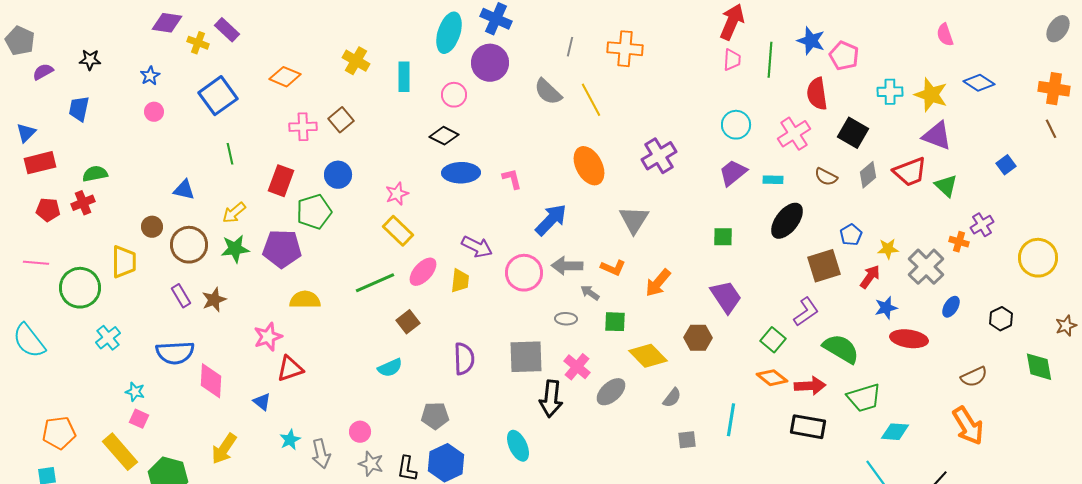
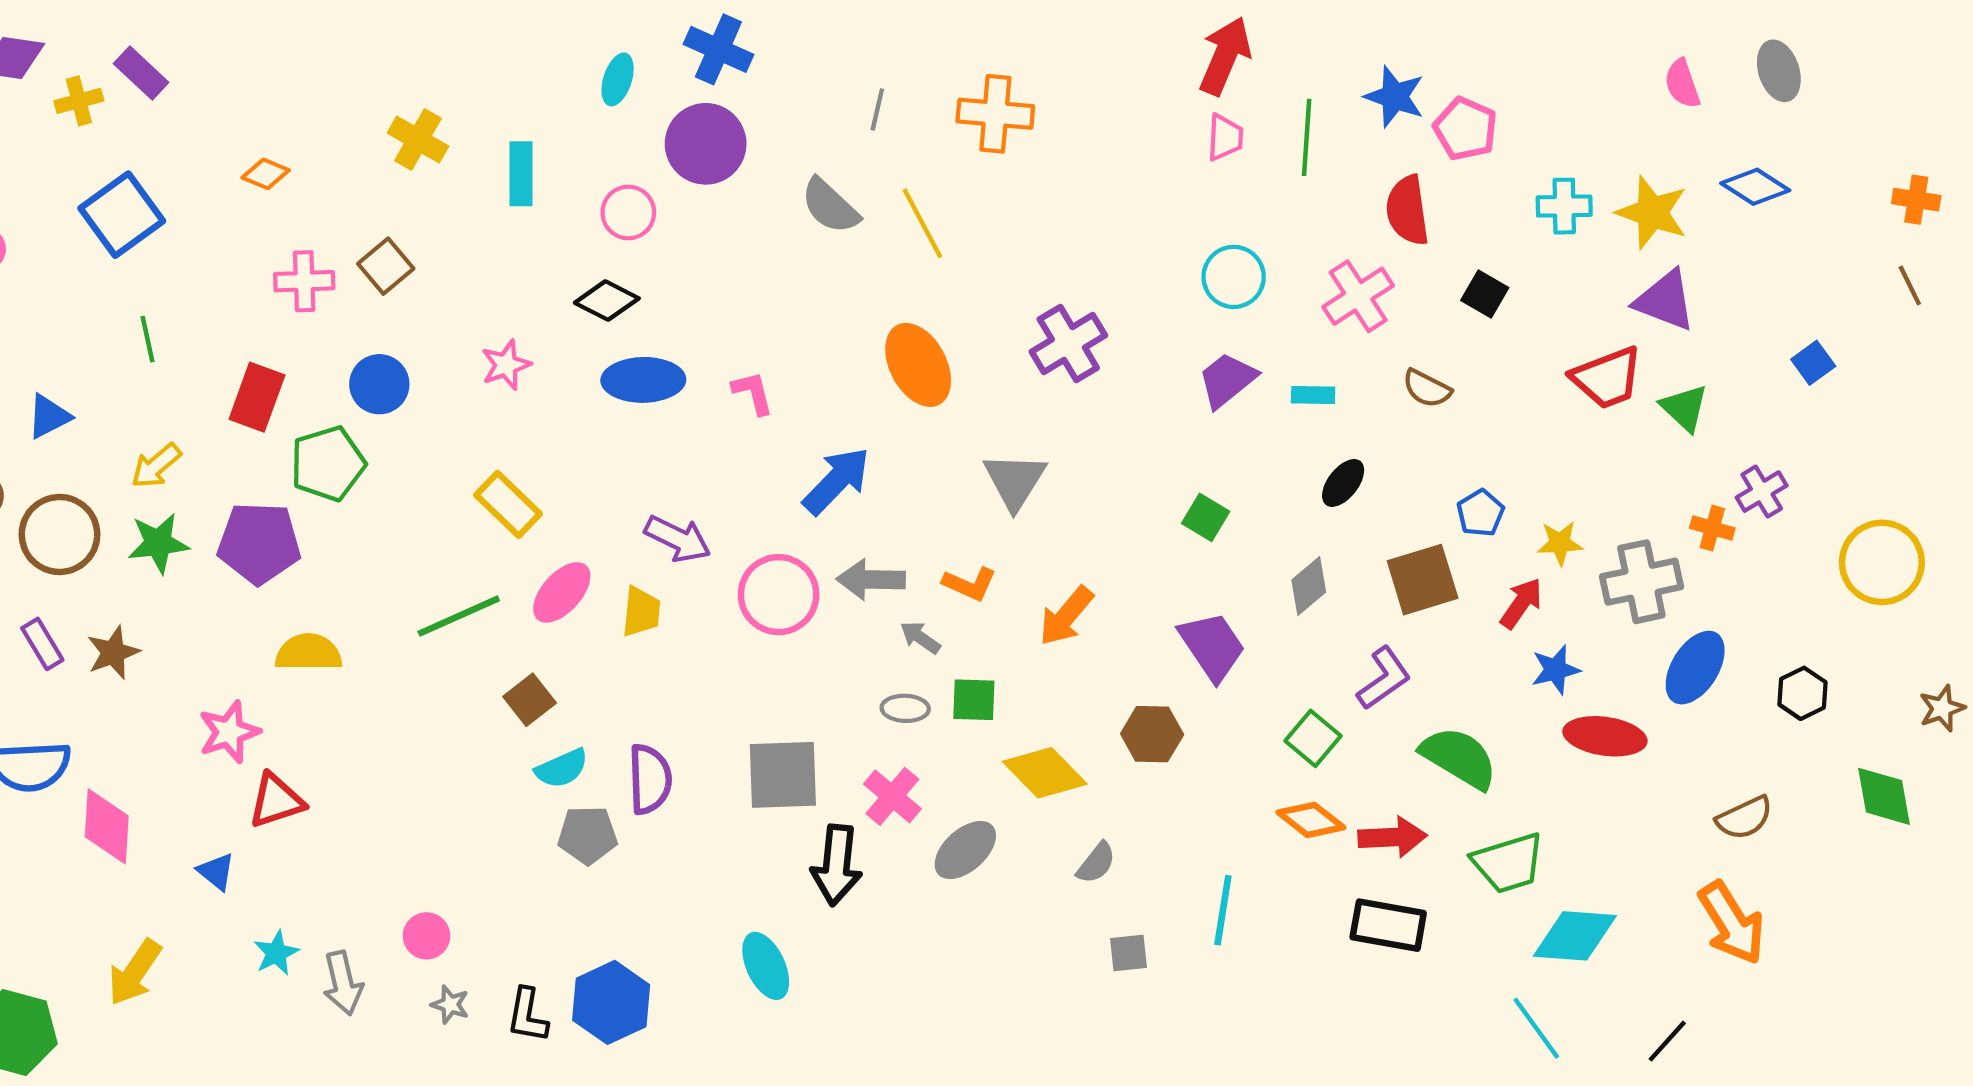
gray ellipse: (1058, 29) -> (1779, 71), moved, turned -52
cyan ellipse: (449, 33) -> (618, 79), size x0.6
yellow cross: (198, 43) -> (79, 101), turned -35
orange diamond: (285, 77) -> (266, 174), size x0.7
orange cross: (1054, 89) -> (1916, 200), size x0.7
black square: (853, 133) -> (1485, 294), size x0.7
gray diamond: (868, 175) -> (1309, 586), moved
blue triangle: (184, 190) -> (49, 416), turned -40
pink star: (397, 194) -> (506, 365), moved
black ellipse: (787, 221) -> (1343, 483), size x0.6
green square: (723, 237) -> (1206, 517), turned 30
gray cross: (926, 267) -> (1641, 582), turned 33
blue ellipse: (951, 307) -> (1695, 668), size x1.6
gray ellipse: (566, 319) -> (905, 708), moved
cyan semicircle: (390, 368) -> (562, 768), moved
gray pentagon: (435, 416) -> (588, 835), moved
cyan diamond: (895, 432) -> (1575, 936), size x1.4
gray star: (371, 464) -> (450, 1005), size x0.7

